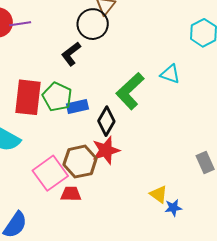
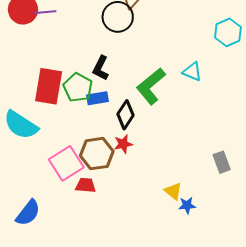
black L-shape: (71, 54) -> (101, 68), moved, turned -30
red star: (106, 150) -> (123, 144), size x0.7

